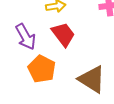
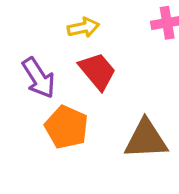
brown triangle: (92, 79) -> (146, 139), turned -32

